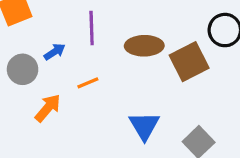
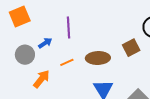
brown ellipse: (144, 46) -> (98, 58), moved
brown square: (189, 62) -> (131, 48), size x0.7

